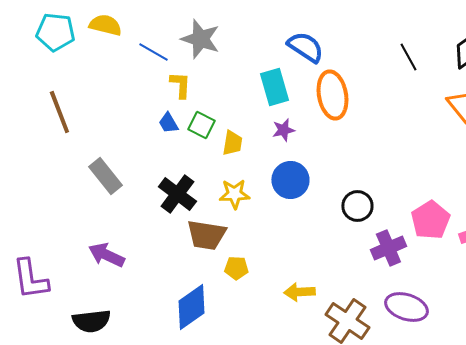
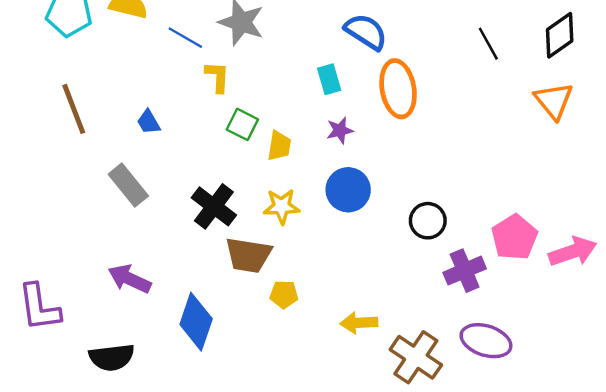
cyan rectangle: (274, 87) -> (329, 79), size x0.7
blue trapezoid: (168, 123) -> (149, 122), moved
blue diamond: (191, 307) -> (196, 322), moved, turned -36

